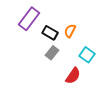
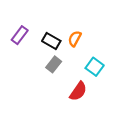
purple rectangle: (29, 19) -> (20, 35), moved, size x0.7

